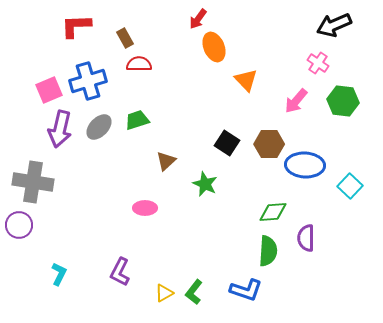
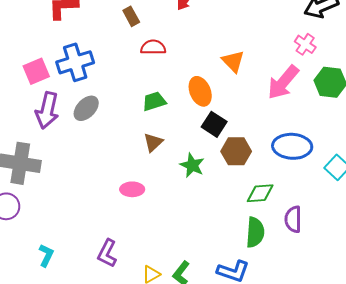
brown rectangle: (125, 38) -> (131, 16), moved
orange ellipse: (214, 47) -> (200, 91), moved
red semicircle: (139, 64) -> (153, 47), moved
pink arrow: (296, 101) -> (283, 82), size x1.4
green trapezoid: (137, 120) -> (154, 101), moved
brown hexagon: (269, 144) -> (236, 151), moved

